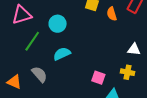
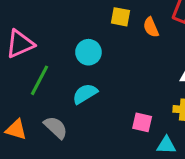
cyan circle: (58, 24) -> (88, 52), moved
orange triangle: (14, 82) -> (16, 130), moved

